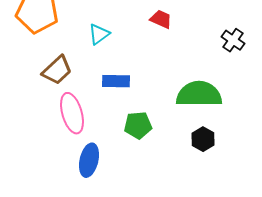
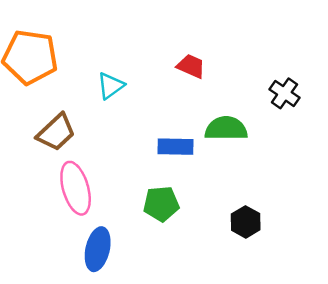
blue rectangle: (116, 81) -> (175, 147), moved
green semicircle: (199, 94) -> (226, 128), moved, size x0.7

